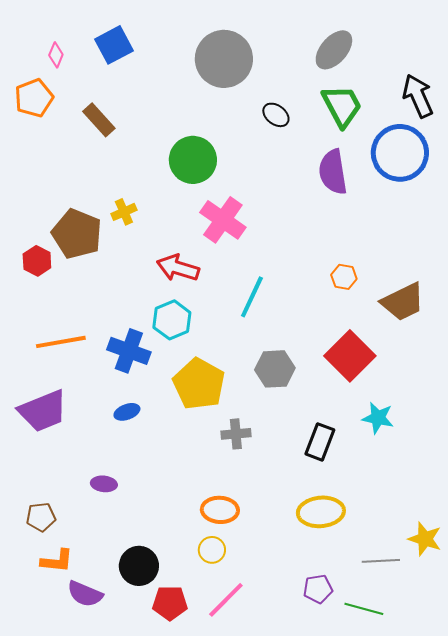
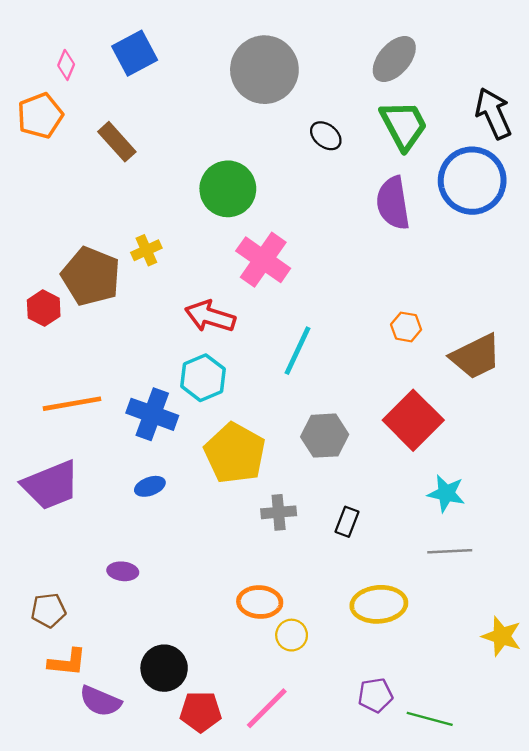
black rectangle: (320, 442) -> (347, 522), moved, size x0.7
yellow circle: (212, 550) -> (292, 635), moved
gray line: (381, 561) -> (450, 551), moved

